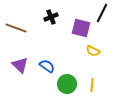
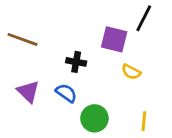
black cross: (51, 17) -> (76, 62), moved, turned 32
yellow line: (92, 85) -> (144, 121), moved

